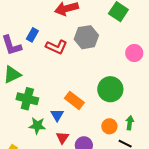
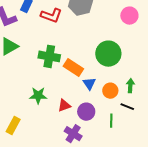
green cross: (27, 99) -> (49, 56), moved
blue triangle: (57, 115) -> (89, 84), moved
red triangle: (62, 138) -> (64, 106), turned 40

